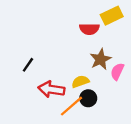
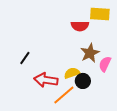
yellow rectangle: (112, 16) -> (100, 14), turned 30
black circle: (88, 98) -> (83, 81), moved

